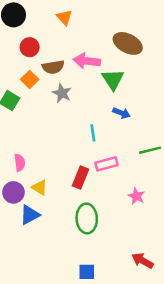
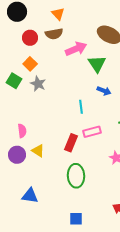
pink arrow: (87, 61) -> (76, 49), turned 150
brown semicircle: (53, 67) -> (54, 34), moved
gray star: (62, 93) -> (38, 84), moved
blue triangle: (30, 215) -> (30, 196), moved, turned 36

